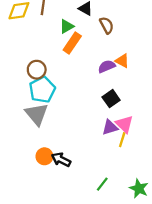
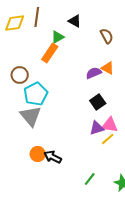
brown semicircle: (107, 25) -> (107, 36), moved
orange rectangle: (72, 43) -> (50, 53), moved
brown circle: (37, 70) -> (20, 75), moved
pink triangle: (124, 124) -> (110, 125), turned -36
yellow line: (122, 140) -> (108, 139), turned 32

